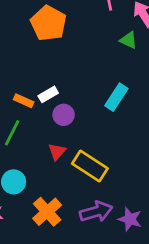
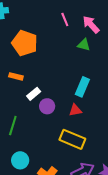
orange rectangle: (24, 101) -> (16, 76), moved
red triangle: (57, 152) -> (75, 110), moved, turned 48

